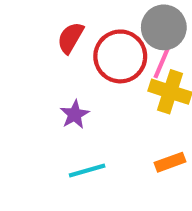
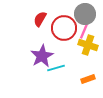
purple star: (75, 115) -> (42, 56), size x1.6
cyan line: (87, 171) -> (56, 68), moved

